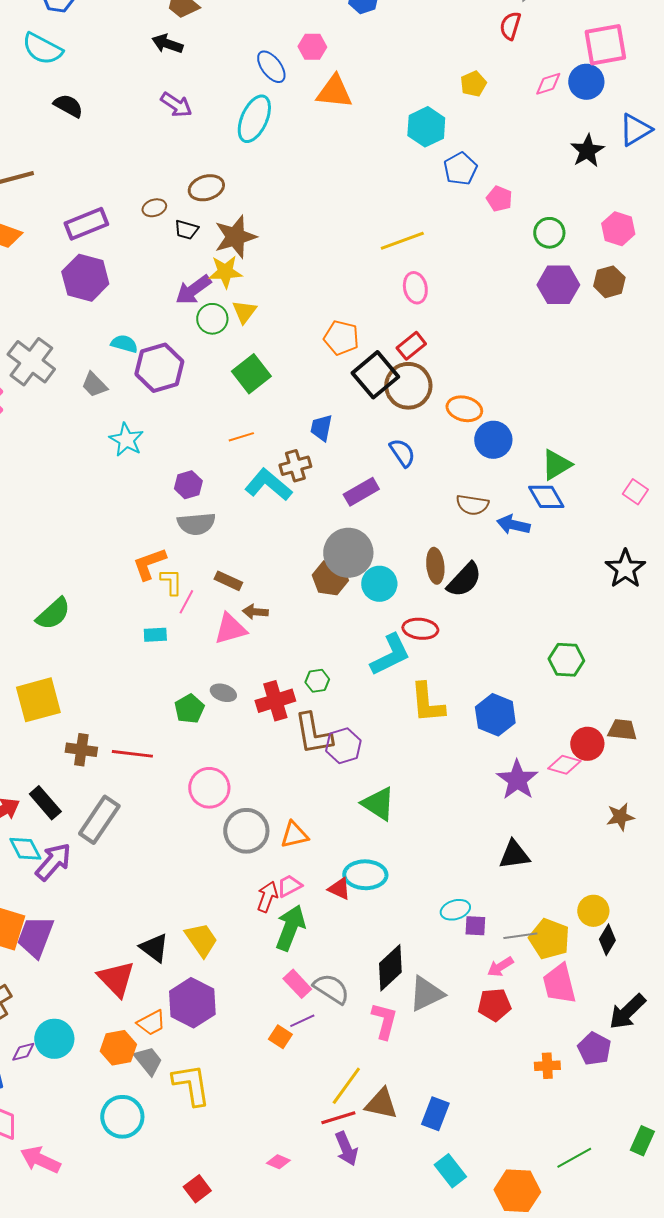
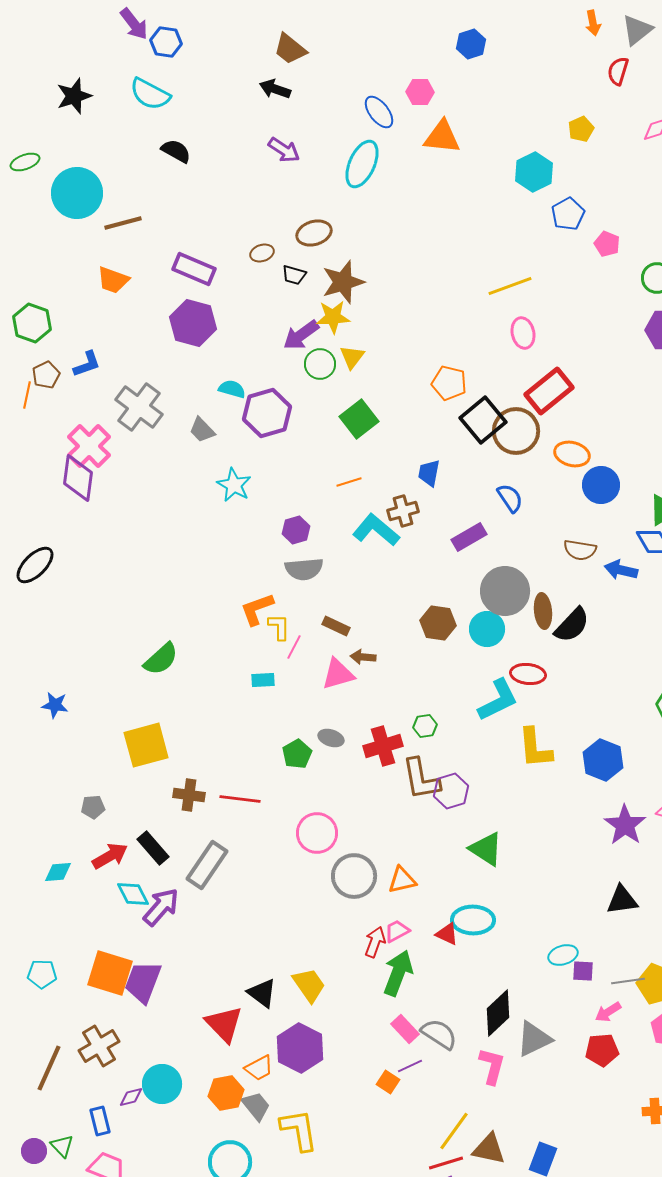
purple rectangle: (86, 224) -> (194, 269), turned 45
red rectangle: (411, 346) -> (549, 391), moved, size x1.6
gray circle: (348, 553) -> (505, 591), moved

